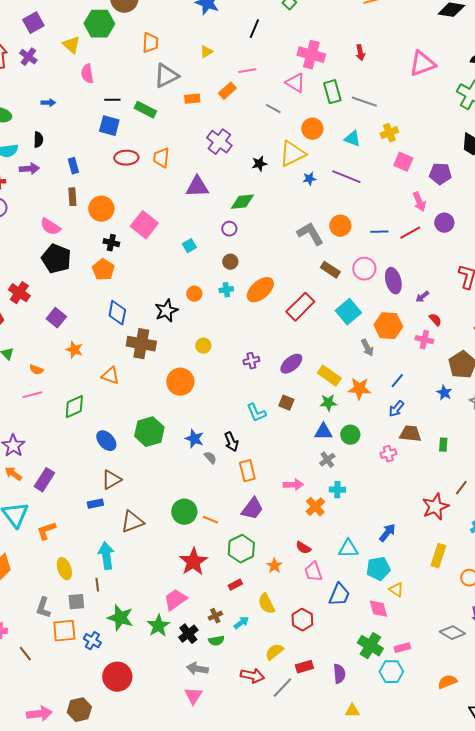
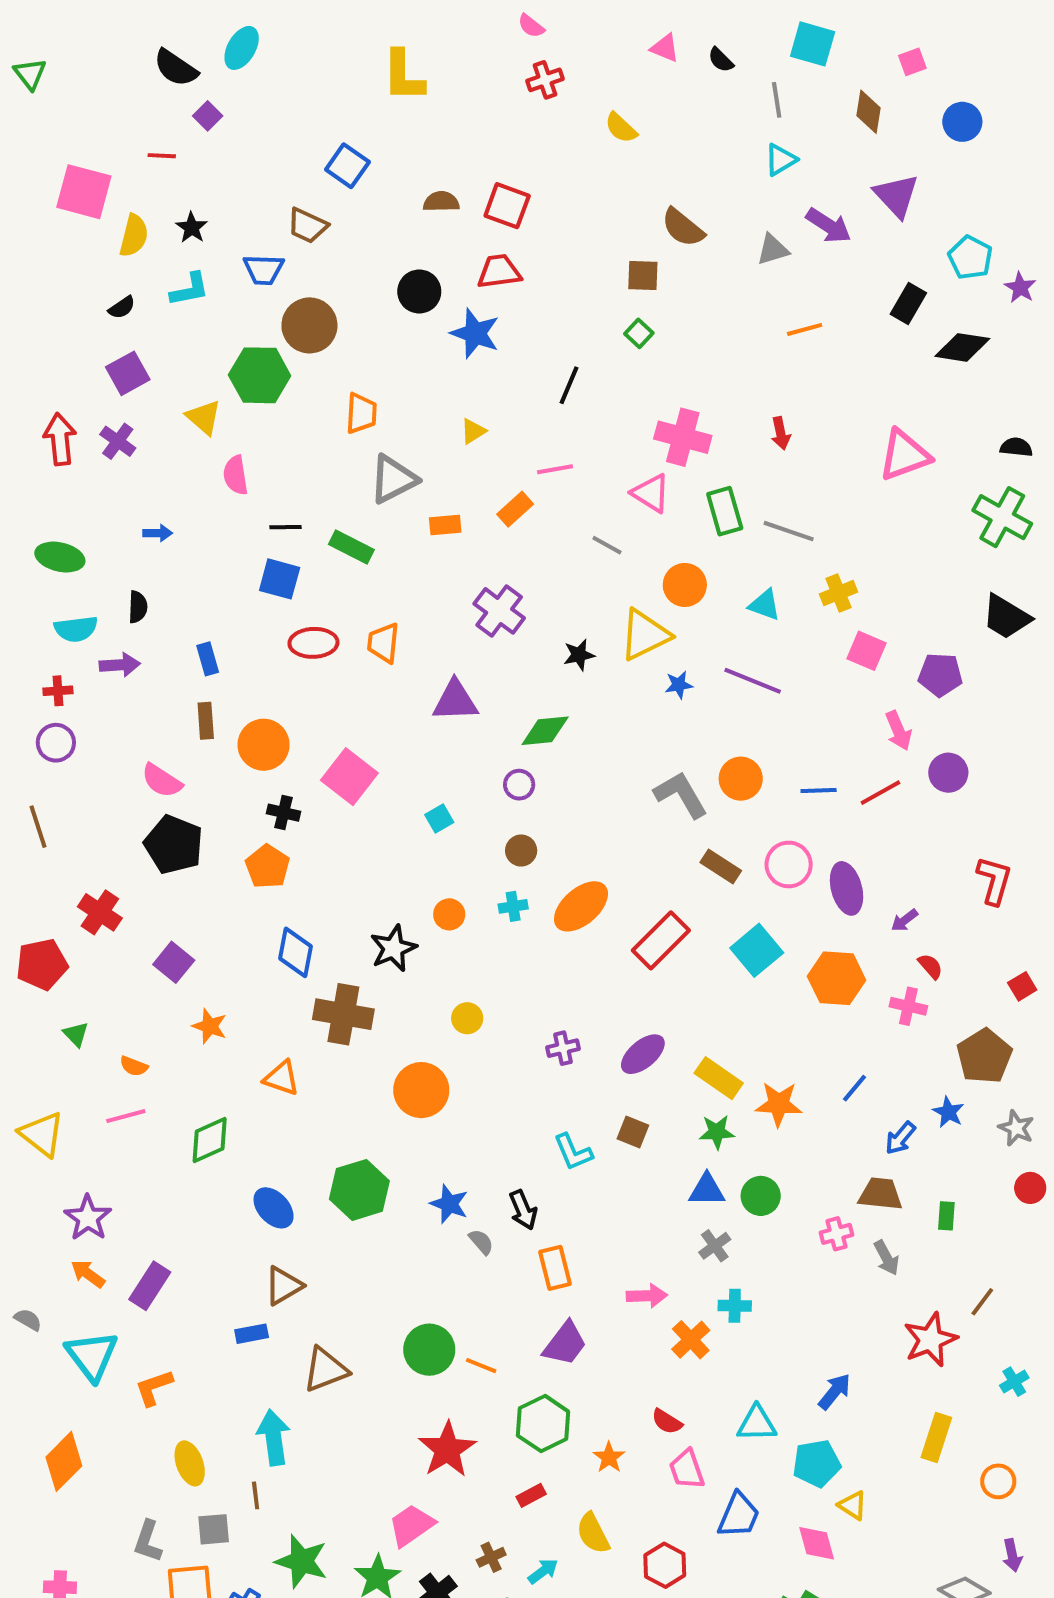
gray arrow: (367, 348) -> (886, 1258), moved
blue arrow: (396, 409) -> (900, 1138), moved

